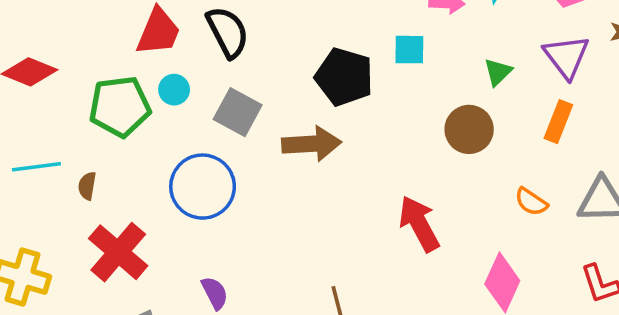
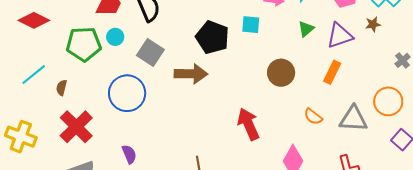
purple triangle: (567, 56) -> (340, 36), turned 44
green triangle: (498, 72) -> (306, 29), moved
cyan line: (36, 167) -> (34, 75), turned -36

